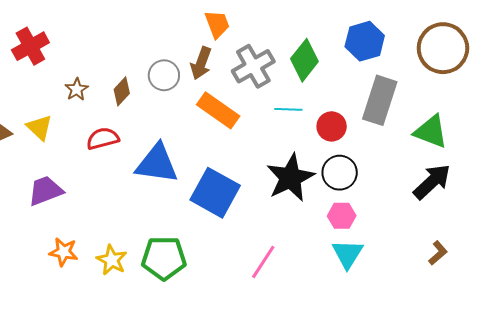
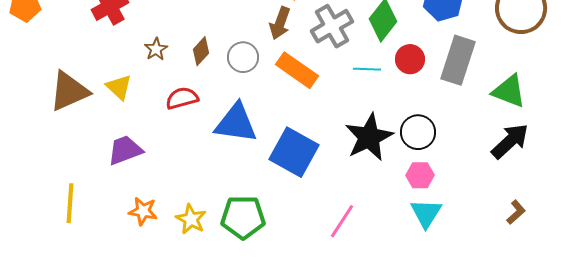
gray circle: (164, 75) -> (243, 57), moved
red circle: (332, 126) -> (410, 59), moved

